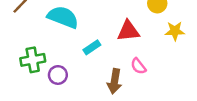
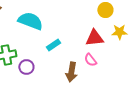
red triangle: (128, 31) -> (94, 38), moved

